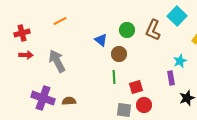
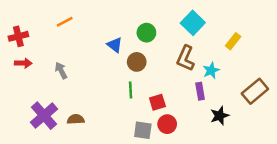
cyan square: (177, 16) -> (193, 23), moved
brown L-shape: (153, 30) -> (185, 58), moved
gray arrow: (57, 61) -> (61, 70), size x0.6
purple cross: (43, 98) -> (44, 116), turned 30

